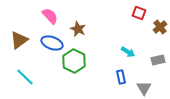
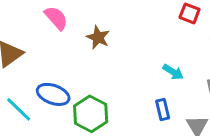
blue ellipse: (52, 43) -> (53, 94), moved
green hexagon: (74, 61) -> (91, 114), moved

